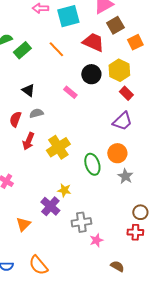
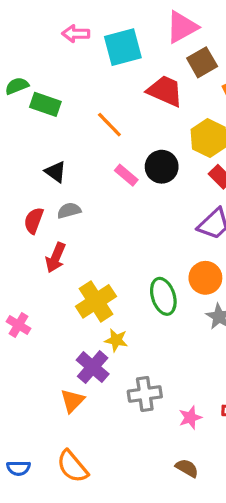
orange line: (56, 49) -> (109, 125), moved
green rectangle: (22, 50) -> (45, 104), turned 60
black circle: (91, 74) -> (162, 167), moved
yellow cross: (58, 147) -> (96, 301), moved
orange triangle: (23, 224) -> (72, 401), moved
pink star: (96, 240) -> (190, 418), moved
brown semicircle: (117, 266) -> (187, 468), moved

